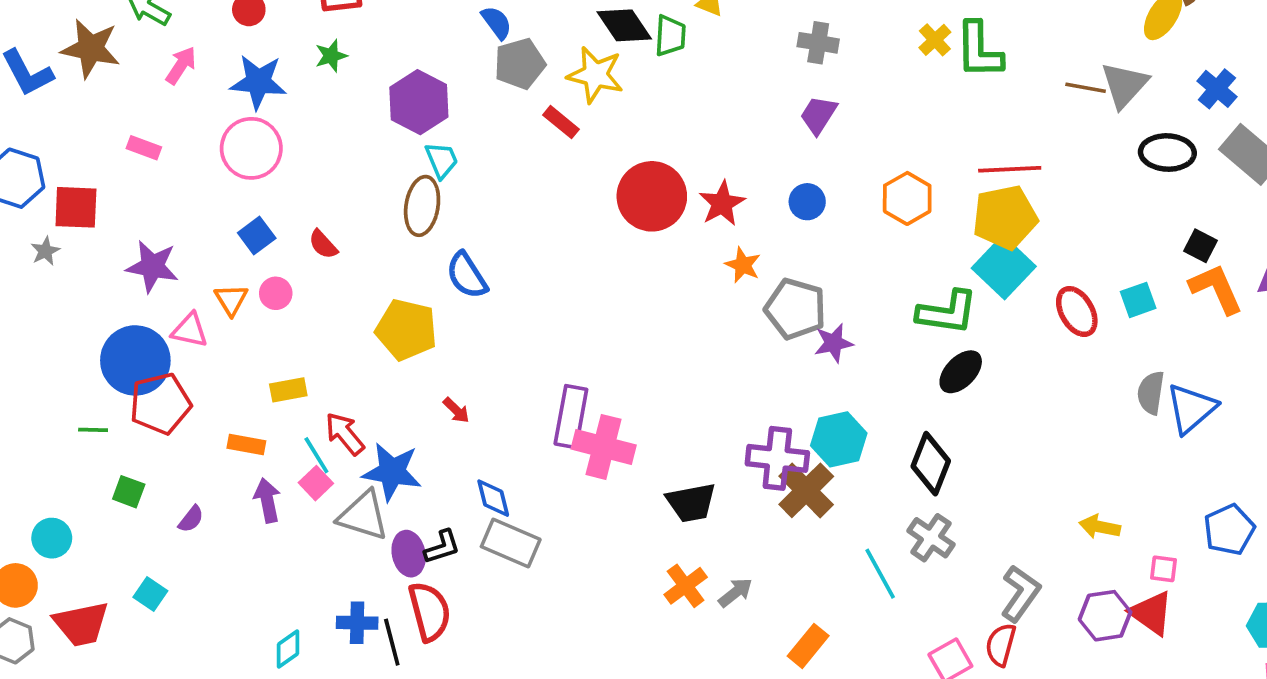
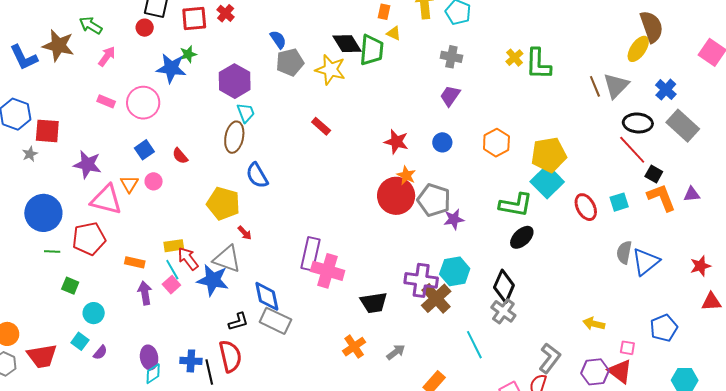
green trapezoid: (670, 36) -> (372, 50), size x1.4
blue star: (258, 82) -> (171, 68), moved
brown line: (1086, 88) -> (595, 86), turned 55
red rectangle: (561, 122) -> (321, 126), moved
pink rectangle: (144, 148) -> (106, 101), moved
red line: (1010, 169) -> (632, 150), moved, turned 48
red circle: (652, 196) -> (396, 196), moved
red star: (722, 203) -> (396, 142), turned -30
pink triangle: (190, 330) -> (106, 200), size x1.6
blue circle: (135, 360) -> (43, 213), moved
yellow rectangle: (288, 390) -> (174, 246), moved
red arrow: (456, 410) -> (245, 233), moved
blue diamond: (493, 498) -> (267, 296), size x1.4
gray triangle: (363, 516) -> (227, 259), moved
purple semicircle: (191, 519) -> (100, 353), moved
cyan circle: (52, 538) -> (94, 313), moved
gray cross: (931, 538) -> (503, 311), moved
purple ellipse: (409, 554) -> (149, 357), moved
orange cross: (686, 586) -> (354, 347), moved

